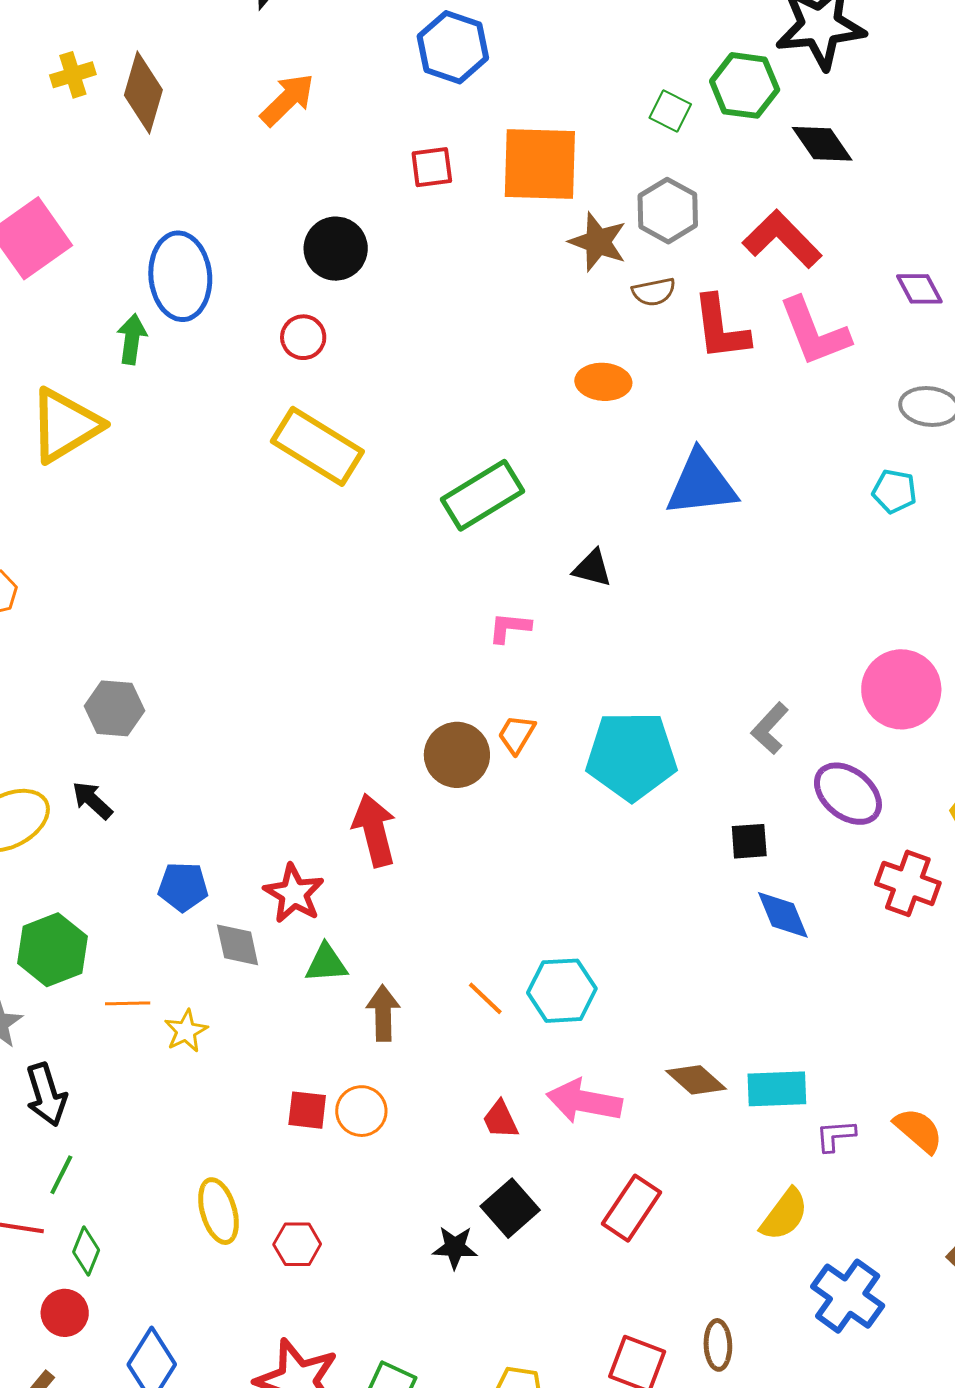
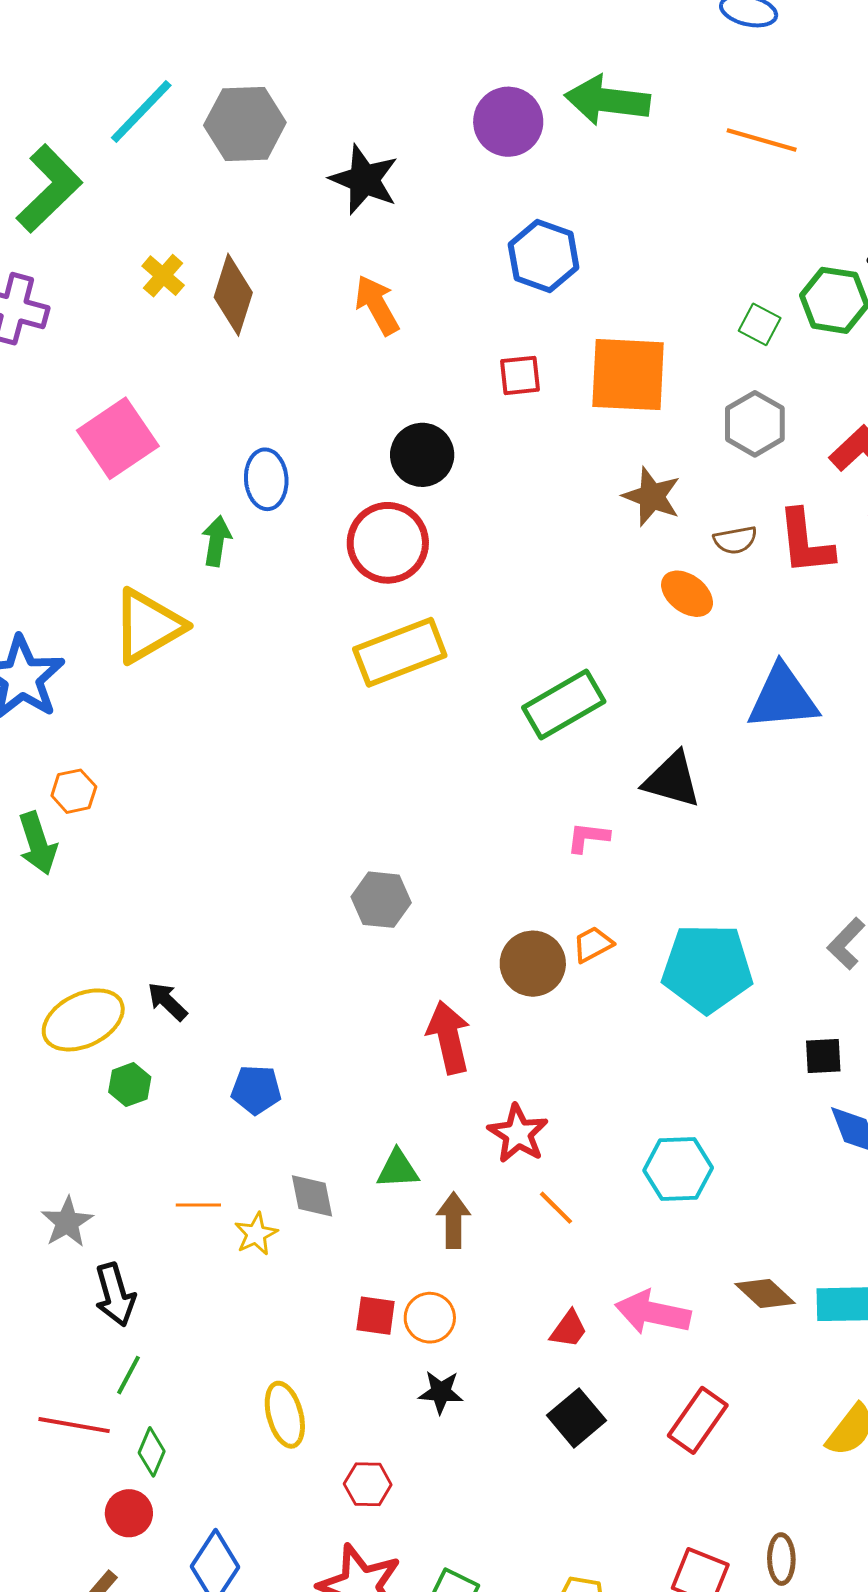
yellow cross: (73, 75) -> (163, 276), turned -33
orange arrow: (287, 100) -> (377, 305), turned -76
brown star: (598, 242) -> (652, 496), moved
blue ellipse: (180, 276) -> (266, 479), size x0.7
brown semicircle: (654, 292) -> (735, 540), moved
red circle: (303, 337) -> (388, 543), size x1.8
orange ellipse: (603, 382) -> (687, 594), turned 32
yellow rectangle: (317, 446) -> (400, 652), turned -54
black triangle: (592, 568) -> (672, 780), size x1.5
gray hexagon: (114, 708) -> (381, 900), moved
orange trapezoid: (517, 734) -> (593, 944), turned 30
red star: (294, 893) -> (518, 1134), moved
gray diamond: (238, 945) -> (312, 1196), moved
green hexagon: (52, 950) -> (130, 1085), moved, size x0.6
cyan hexagon: (562, 991) -> (678, 1169), moved
red trapezoid: (500, 1120) -> (569, 1329), turned -120
red hexagon: (297, 1244) -> (368, 1484), moved
black star: (455, 1247) -> (441, 1392), moved

